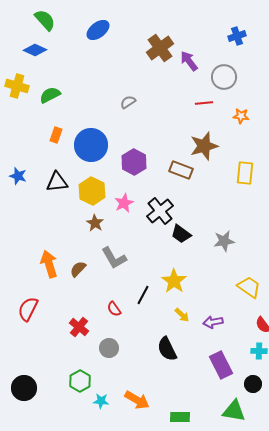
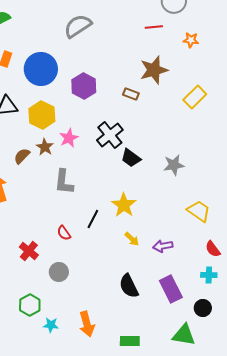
gray semicircle: (128, 102) -> (78, 26), size x1.8
brown rectangle: (181, 170) -> (131, 94), size x0.7
yellow rectangle: (245, 173) -> (195, 97), turned 40
pink star: (124, 203) -> (69, 138), moved
gray L-shape: (114, 258) -> (64, 182), turned 36
brown semicircle: (78, 269) -> (22, 156), moved
black semicircle: (167, 349) -> (129, 286), moved
orange arrow: (137, 400) -> (87, 324), turned 45

